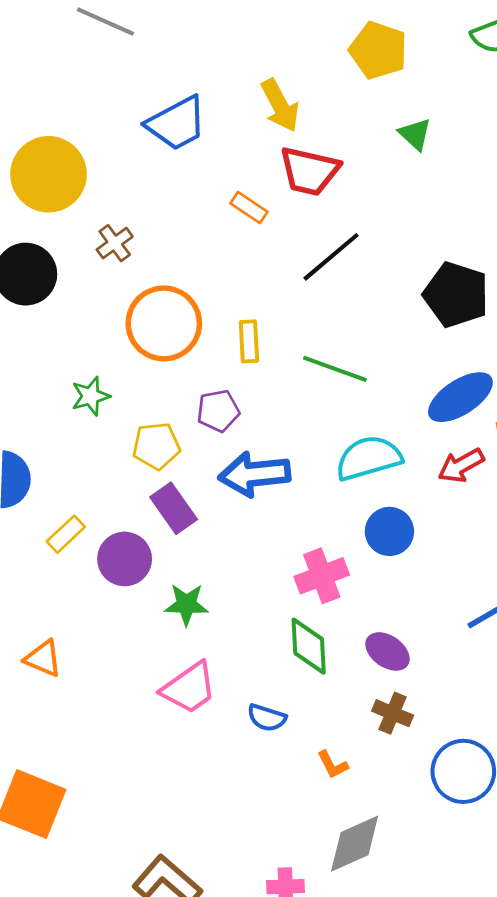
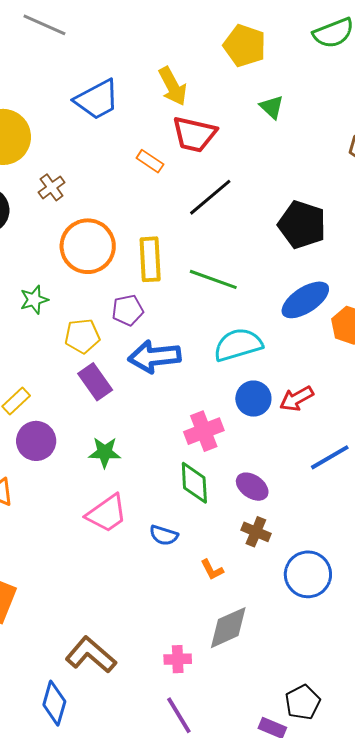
yellow rectangle: (249, 341) -> (150, 259), size x1.4
red arrow: (461, 465) -> (297, 399), moved
purple circle: (125, 559) -> (36, 441), moved

